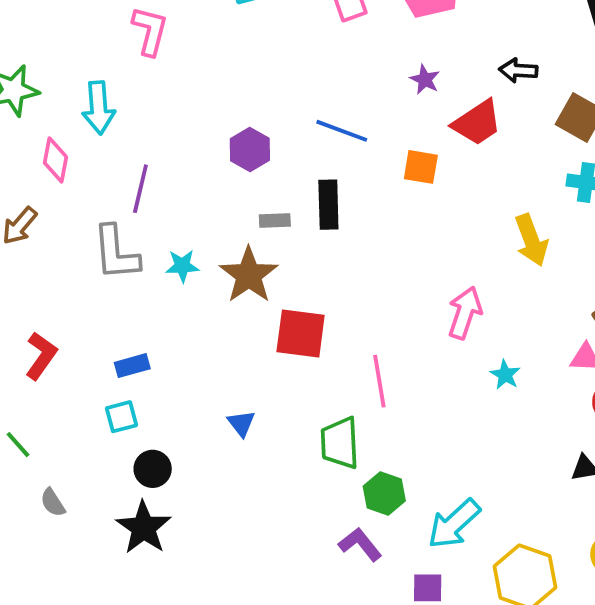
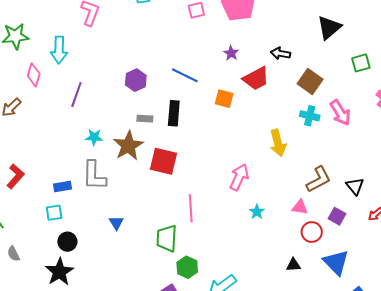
gray L-shape: (116, 253) -> (94, 176), moved
red square: (301, 333) -> (164, 161), moved

